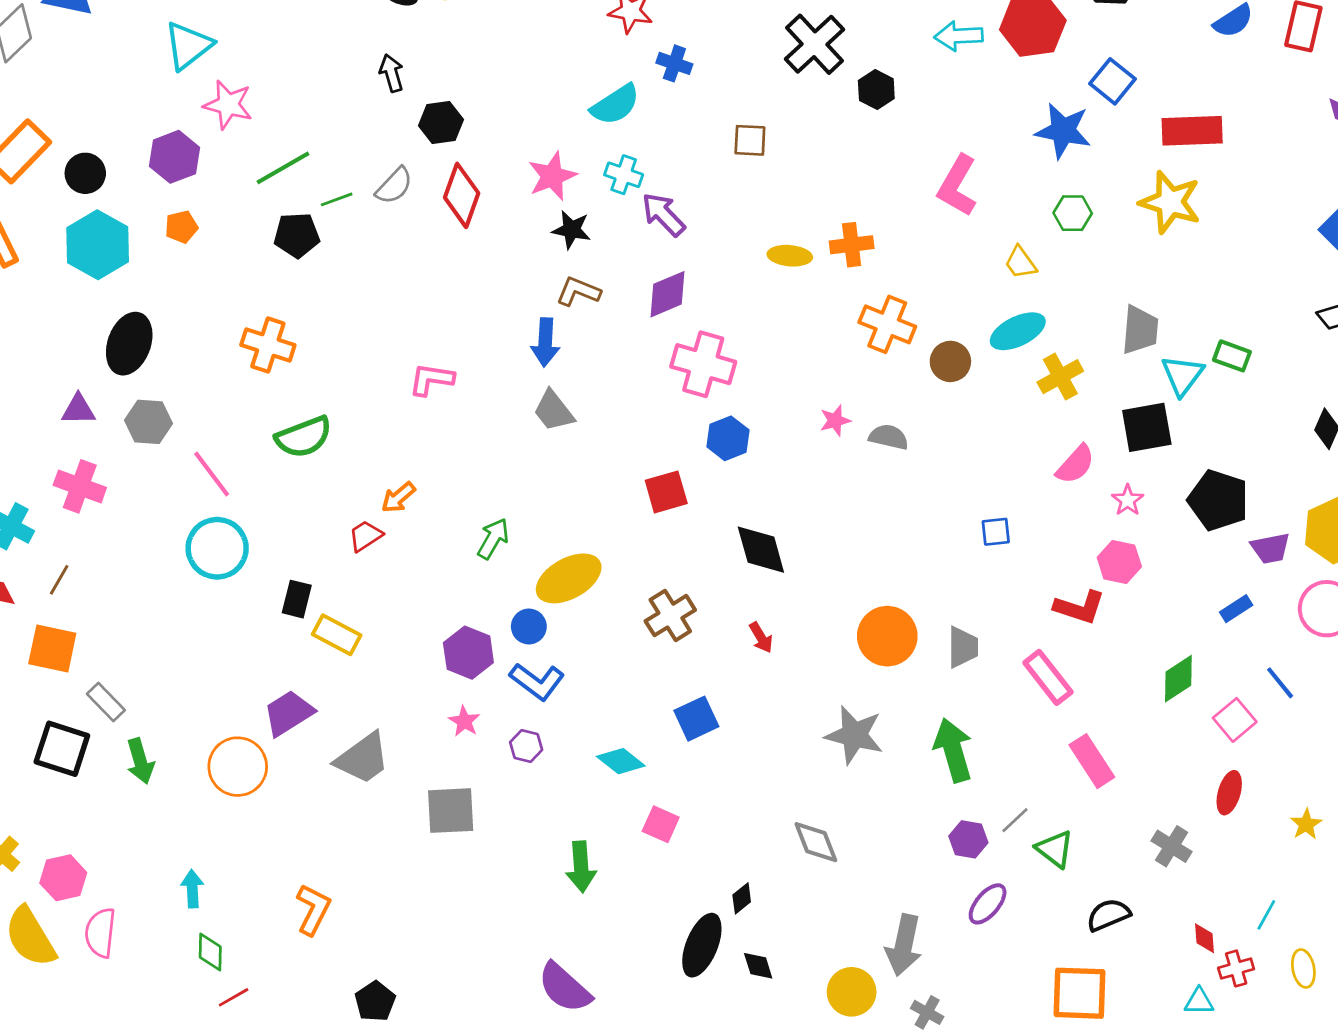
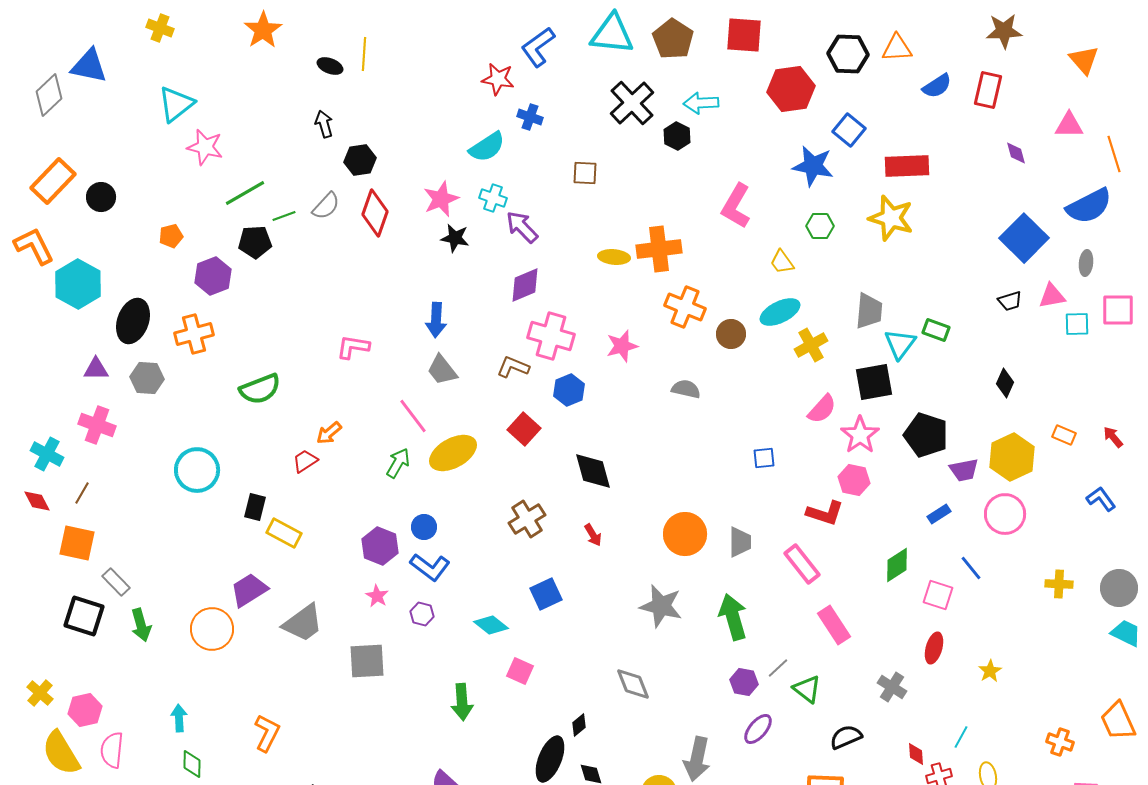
cyan arrow: (959, 36) -> (701, 103), moved
purple hexagon: (175, 157) -> (213, 276), moved
cyan hexagon: (98, 245) -> (78, 284), moved
orange cross: (852, 245) -> (659, 249), size x1.4
brown L-shape: (578, 291) -> (513, 367), moved
orange cross: (268, 345) -> (194, 334), moved, turned -33
pink star: (835, 421) -> (622, 346), moved, size x1.4
pink line: (212, 474) -> (413, 416), moved
red square: (666, 492) -> (524, 429), turned -32
pink star: (1128, 500) -> (860, 435), size x1.6
yellow ellipse: (569, 578) -> (453, 453), moved
pink square: (1235, 720) -> (938, 595), turned -32

